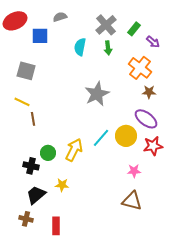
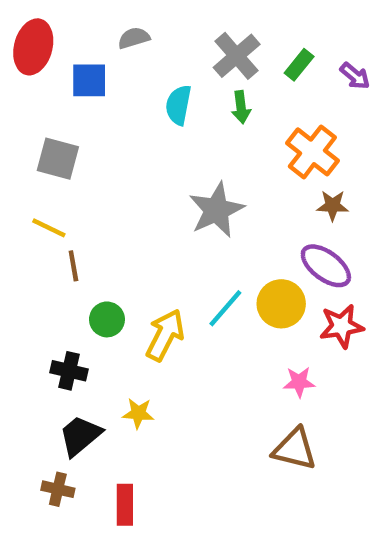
red ellipse: (15, 21) -> (33, 47), turned -50
purple arrow: (153, 42) -> (355, 76), moved
green circle: (48, 153) -> (107, 319), moved

